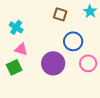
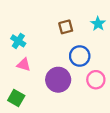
brown square: (60, 14) -> (66, 27), turned -32
green square: (14, 67) -> (16, 98), moved, turned -35

